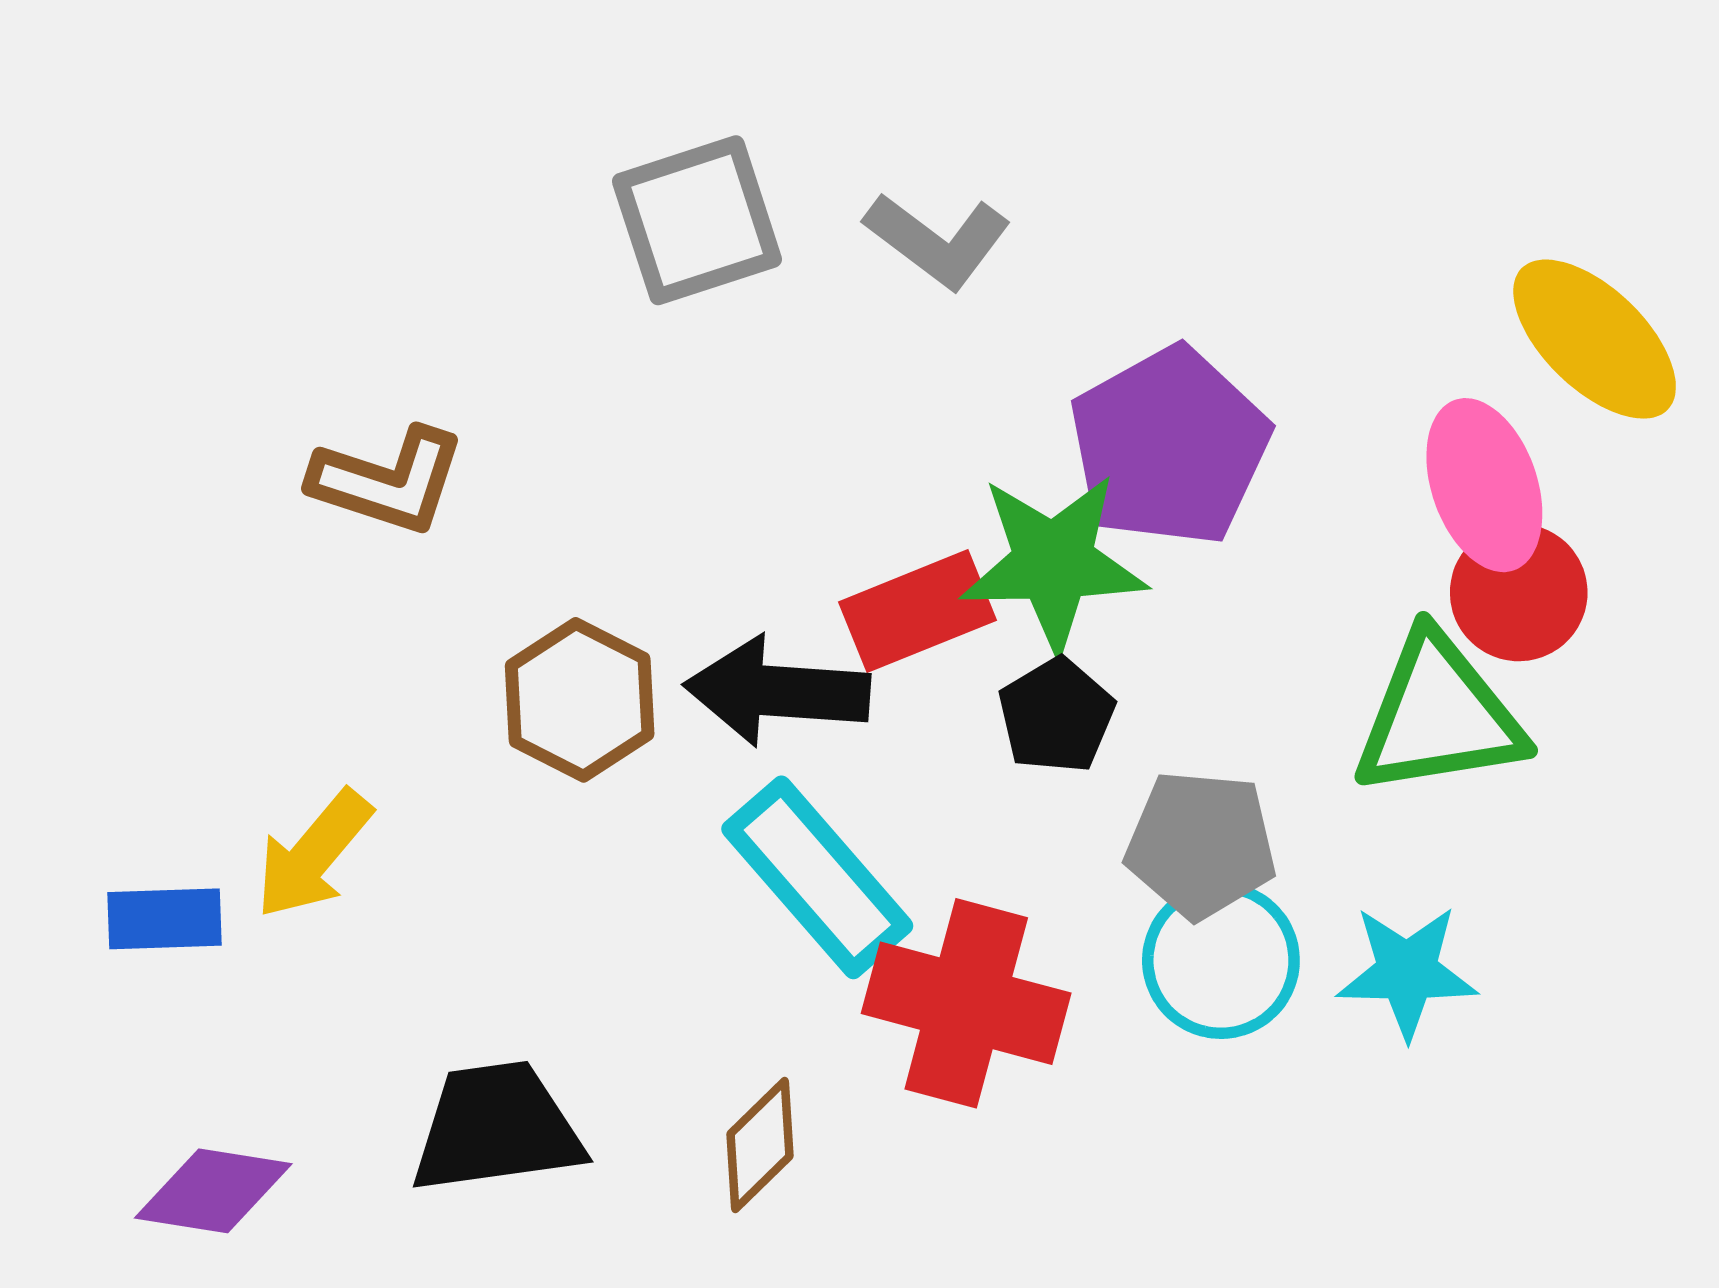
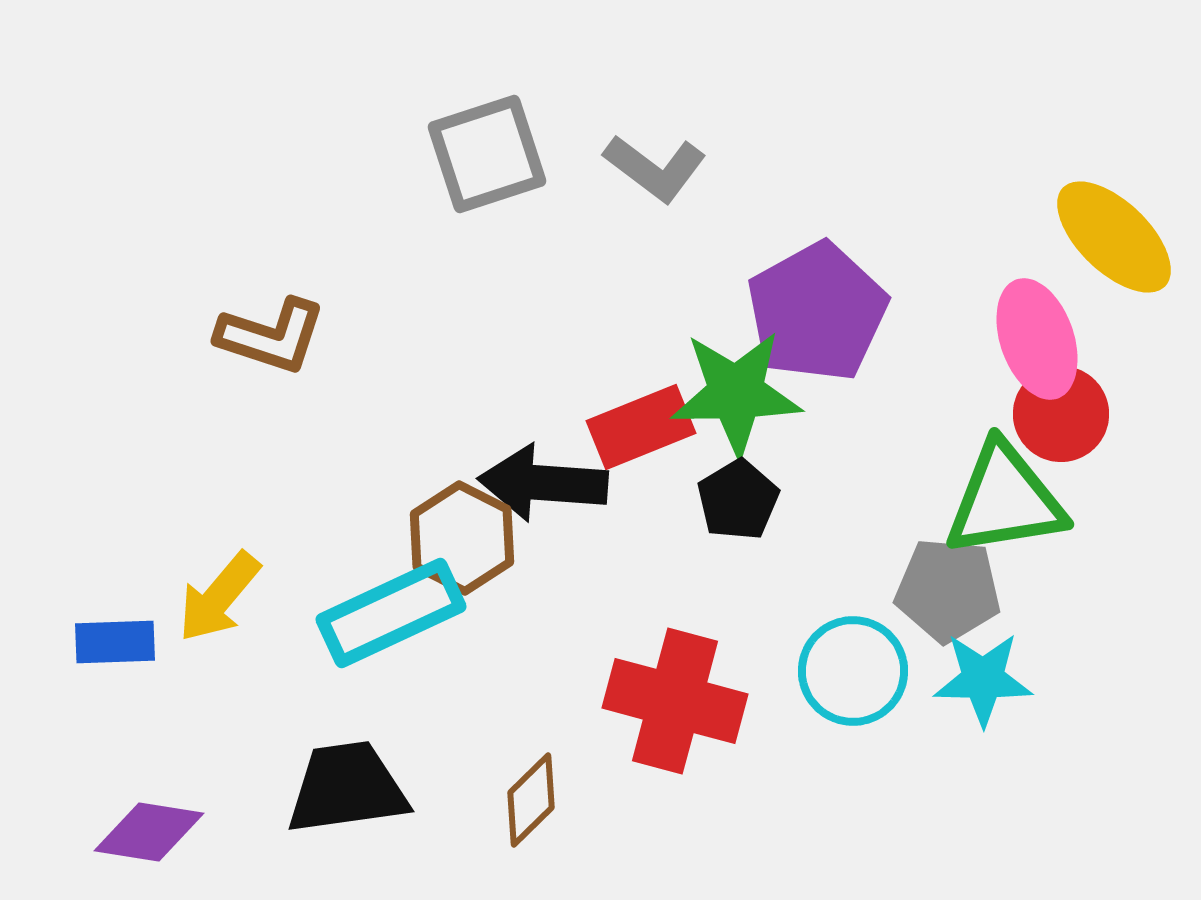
brown hexagon: (580, 700) -> (462, 538), moved
gray pentagon: (1201, 844) -> (948, 590), moved
cyan rectangle: (817, 877) -> (391, 613), moved, turned -74

